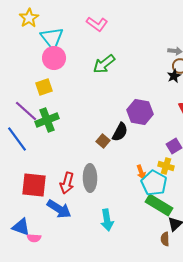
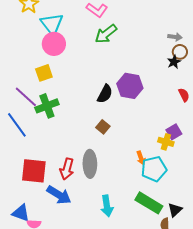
green arrow: (104, 64) -> (106, 34), moved
purple hexagon: (140, 112) -> (130, 86), moved
black semicircle: (120, 132) -> (105, 94), moved
yellow cross: (166, 166) -> (166, 142), moved
cyan pentagon: (154, 183) -> (154, 169), turned 30
green rectangle: (159, 205) -> (149, 203), moved

